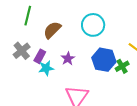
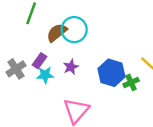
cyan circle: (93, 25) -> (74, 30), moved
gray cross: (22, 51) -> (16, 69), moved

